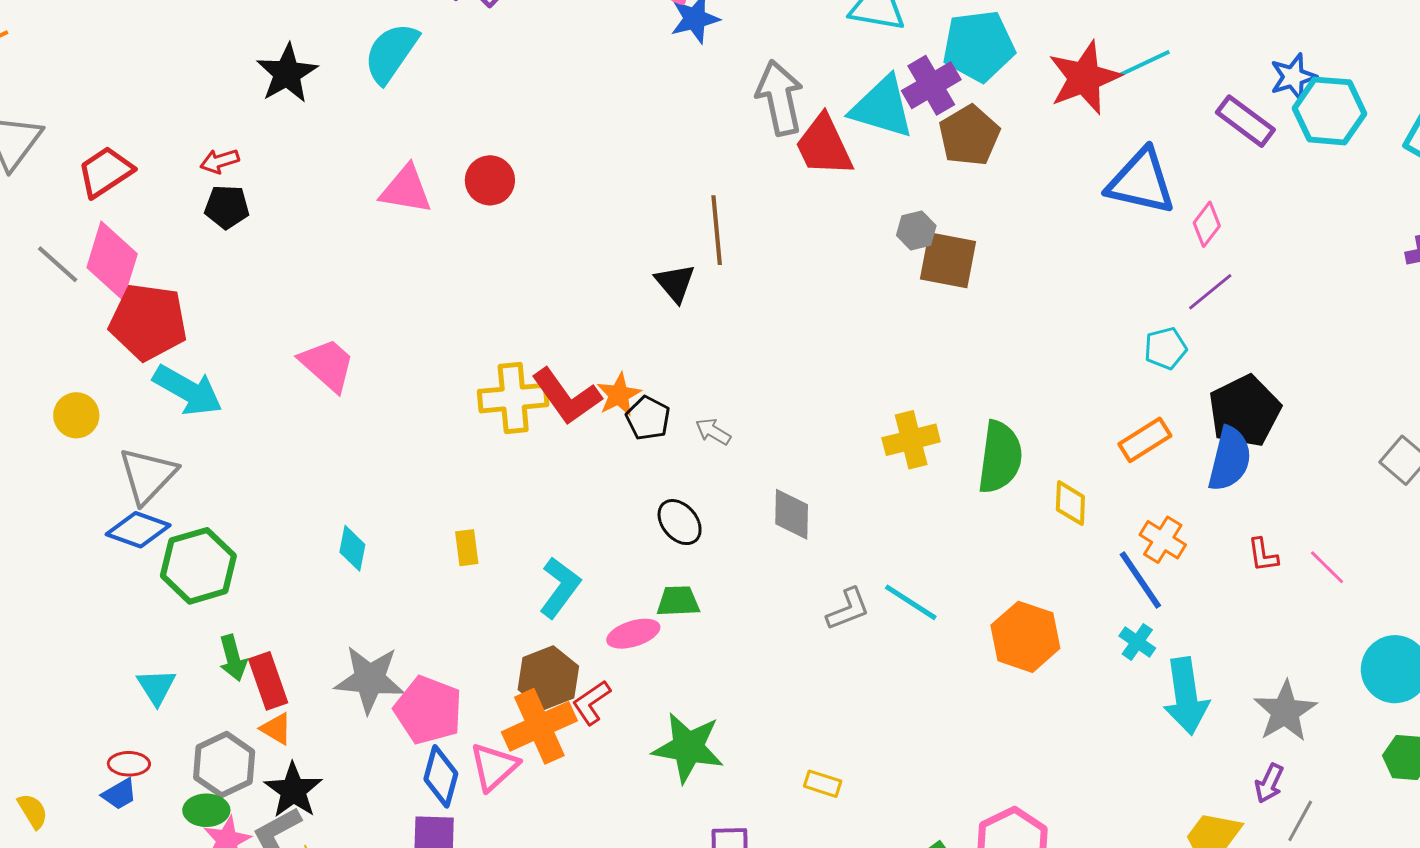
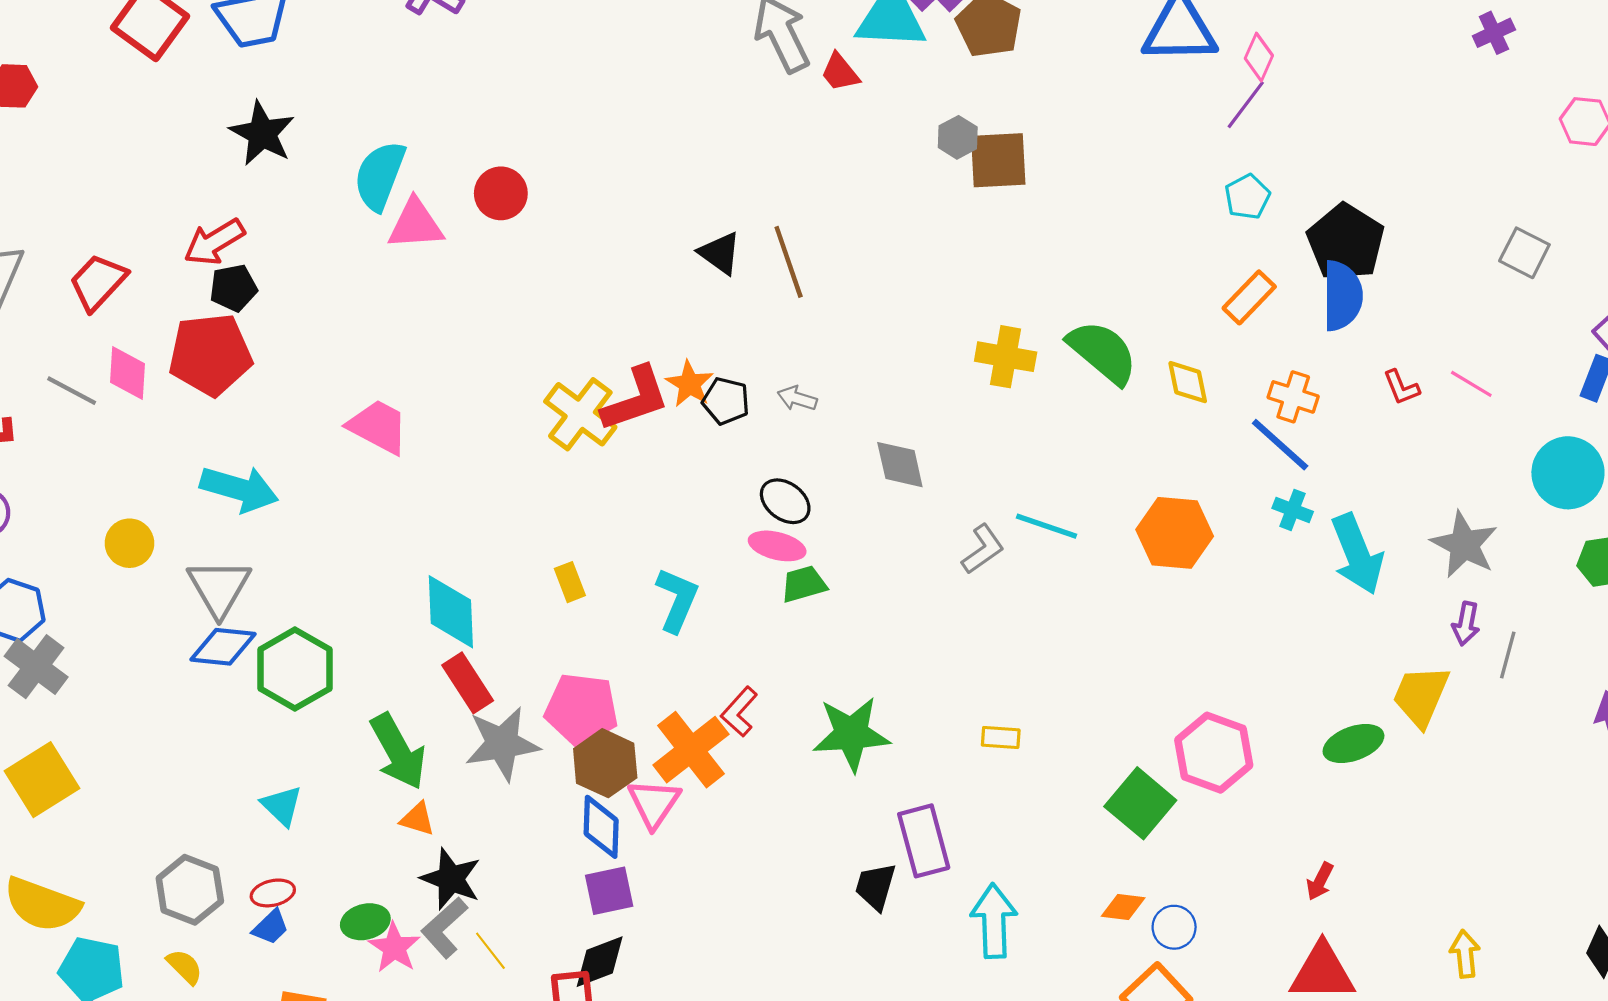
cyan semicircle: (391, 53) -> (380, 176), moved
red trapezoid: (824, 146) -> (840, 72), size x0.6
red arrow: (220, 161) -> (214, 242), size x1.5
brown line: (717, 230) -> (789, 262), moved
pink diamond: (112, 261) -> (127, 373), size x0.7
purple line: (1210, 292) -> (1246, 105), moved
red pentagon: (148, 322) -> (210, 354), moved
red L-shape: (566, 396) -> (635, 399), turned -60
yellow cross: (513, 398) -> (580, 414), turned -34
yellow cross: (911, 440) -> (1006, 357), turned 38
green semicircle: (1000, 457) -> (1103, 352), turned -44
cyan diamond: (352, 548) -> (451, 612), size x1.6
pink ellipse: (633, 634) -> (777, 546), moved, turned 45
green arrow: (233, 658) -> (398, 751), moved, size x1.6
brown hexagon: (548, 678) -> (605, 763), moved
red rectangle: (268, 681) -> (468, 683), moved
pink pentagon: (428, 710) -> (581, 709), moved
gray hexagon: (224, 765) -> (190, 890), moved

